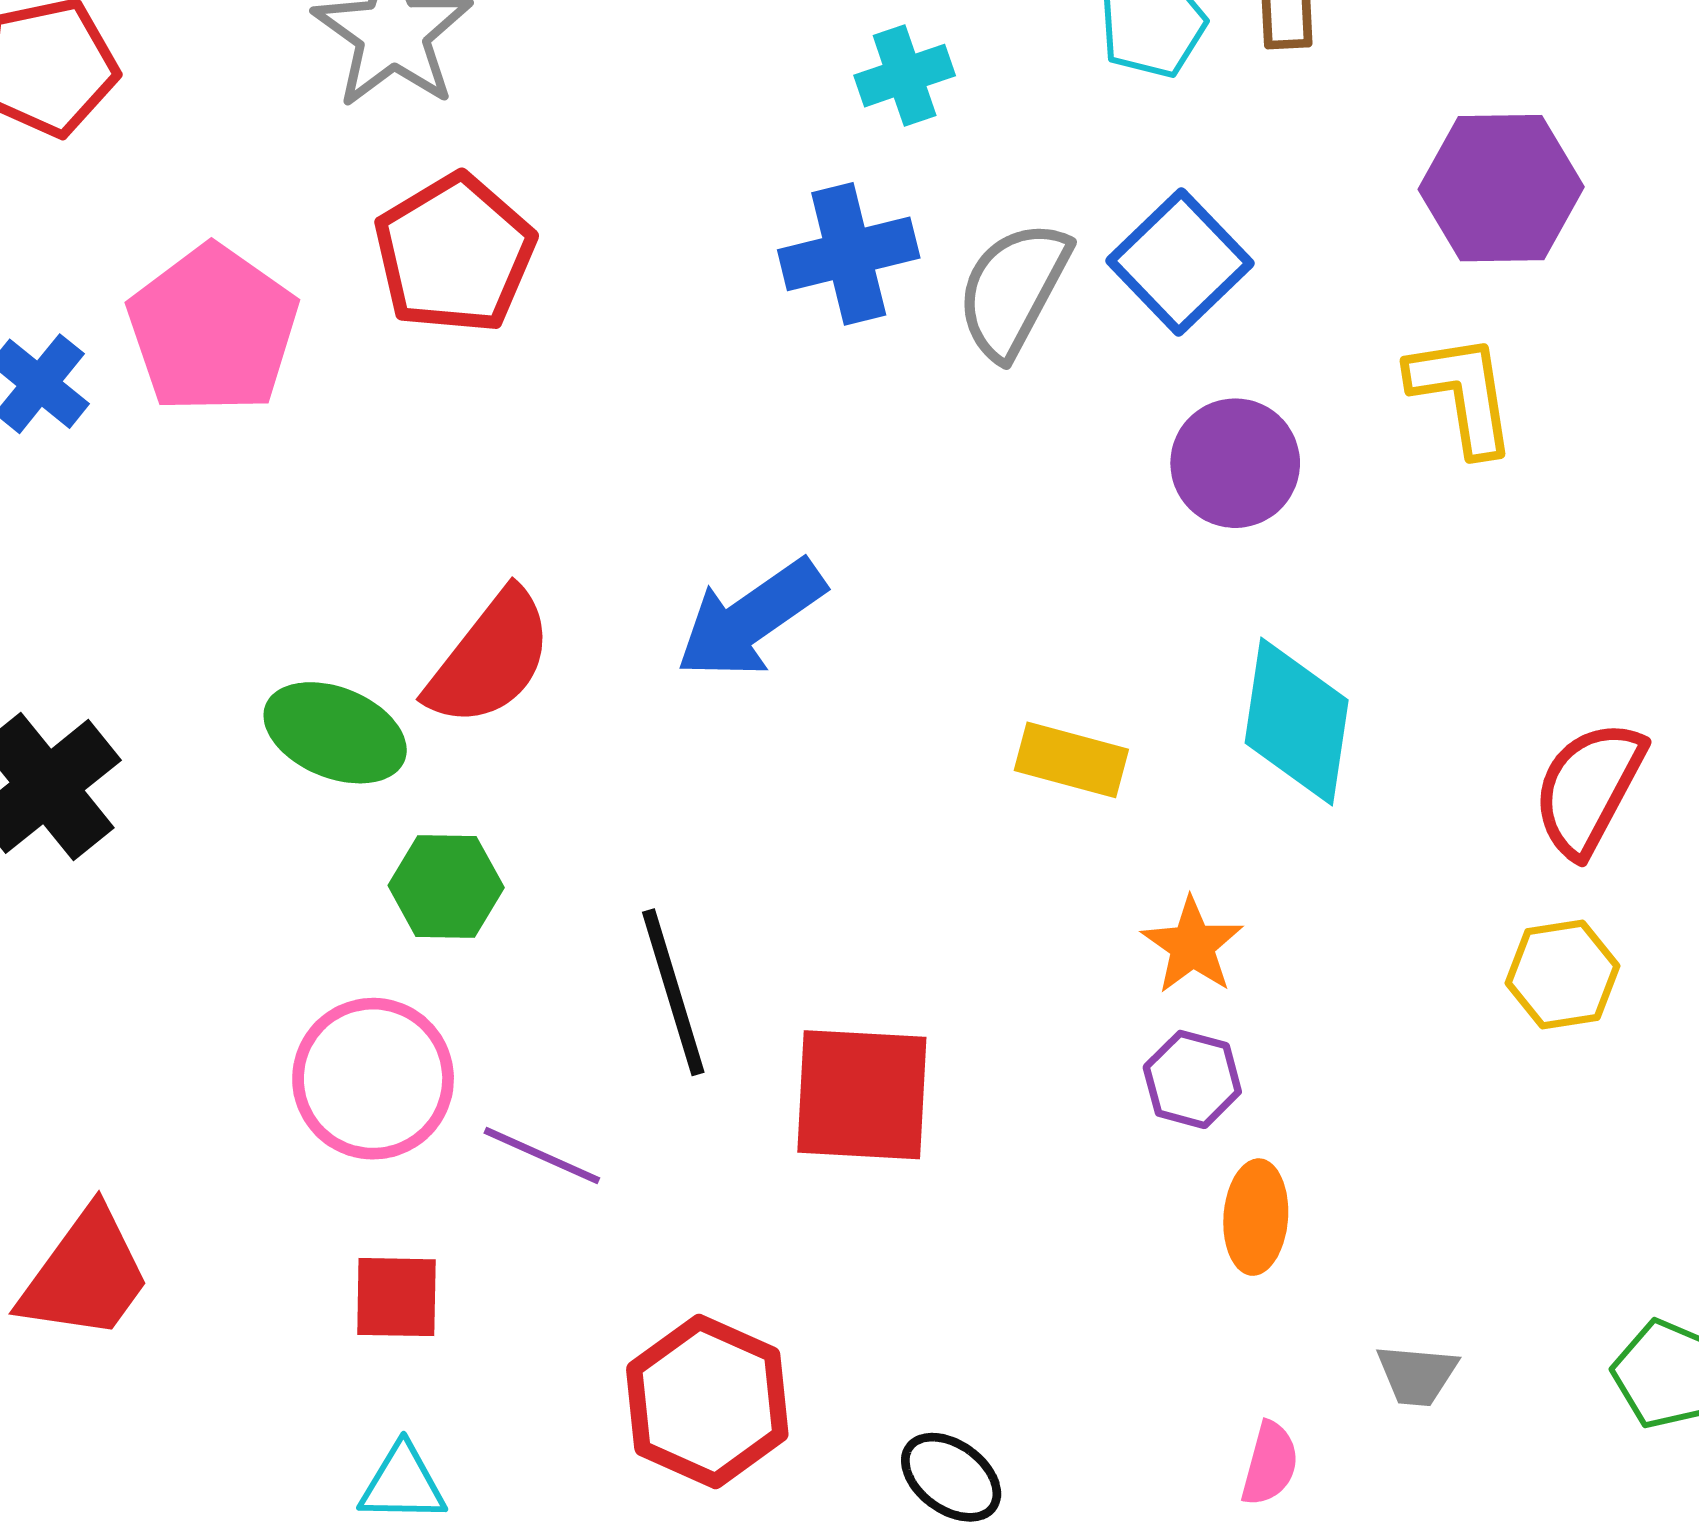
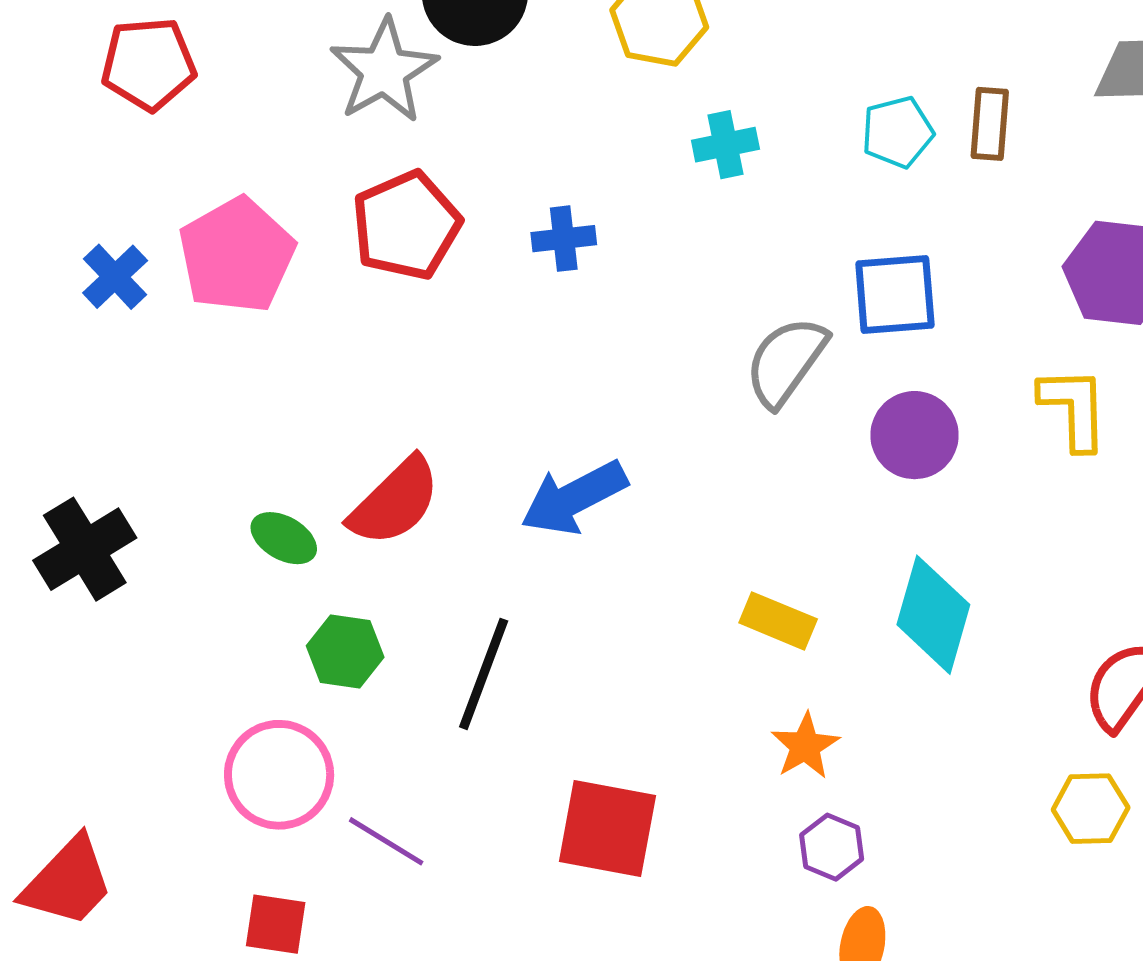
blue cross: (849, 254) -> (564, 239), moved, size x0.7
blue square: (1180, 262) -> (895, 295), turned 32
gray semicircle: (1013, 290) -> (786, 361), moved
green ellipse: (335, 733) -> (284, 538), size x0.7
orange star: (1192, 946) -> (805, 746), moved
black line: (673, 992) -> (484, 674), moved, turned 30

